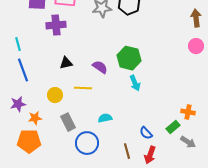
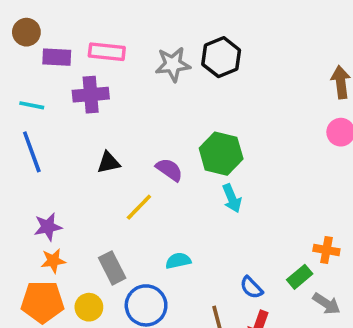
cyan line: (18, 44) -> (32, 105), moved, turned -64
blue line: (23, 70) -> (32, 152), moved
yellow line: (83, 88) -> (139, 207), turned -48
yellow circle: (55, 95) -> (89, 307), moved
purple star: (18, 104) -> (48, 227), moved

